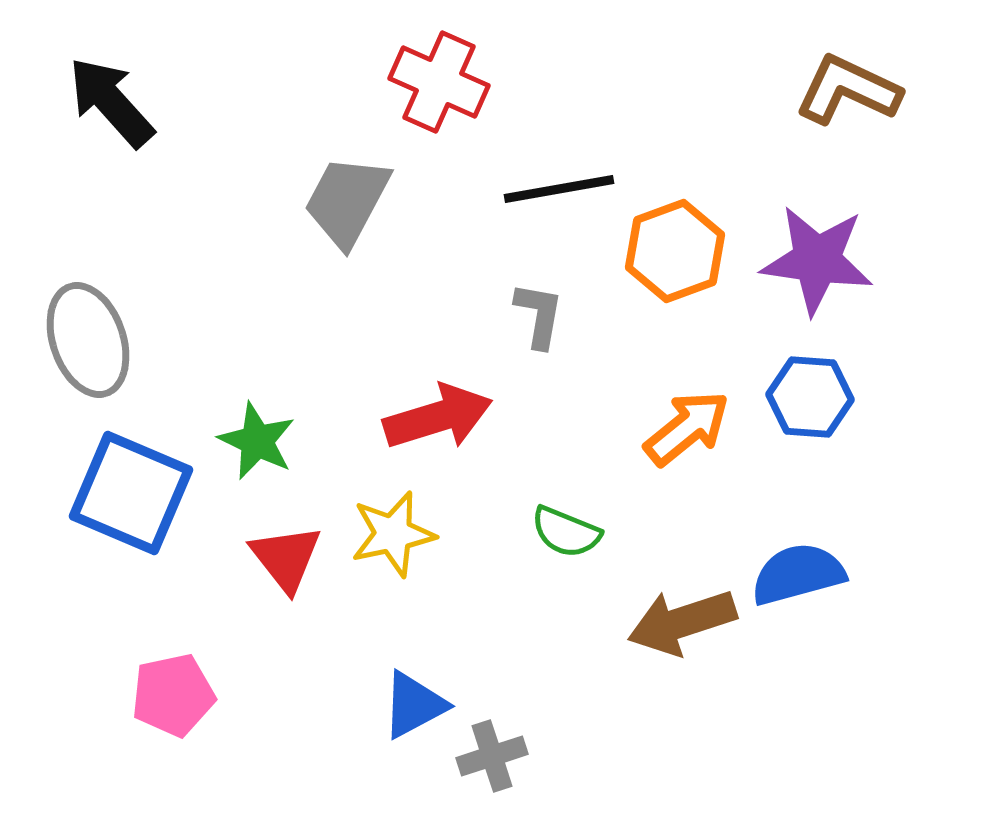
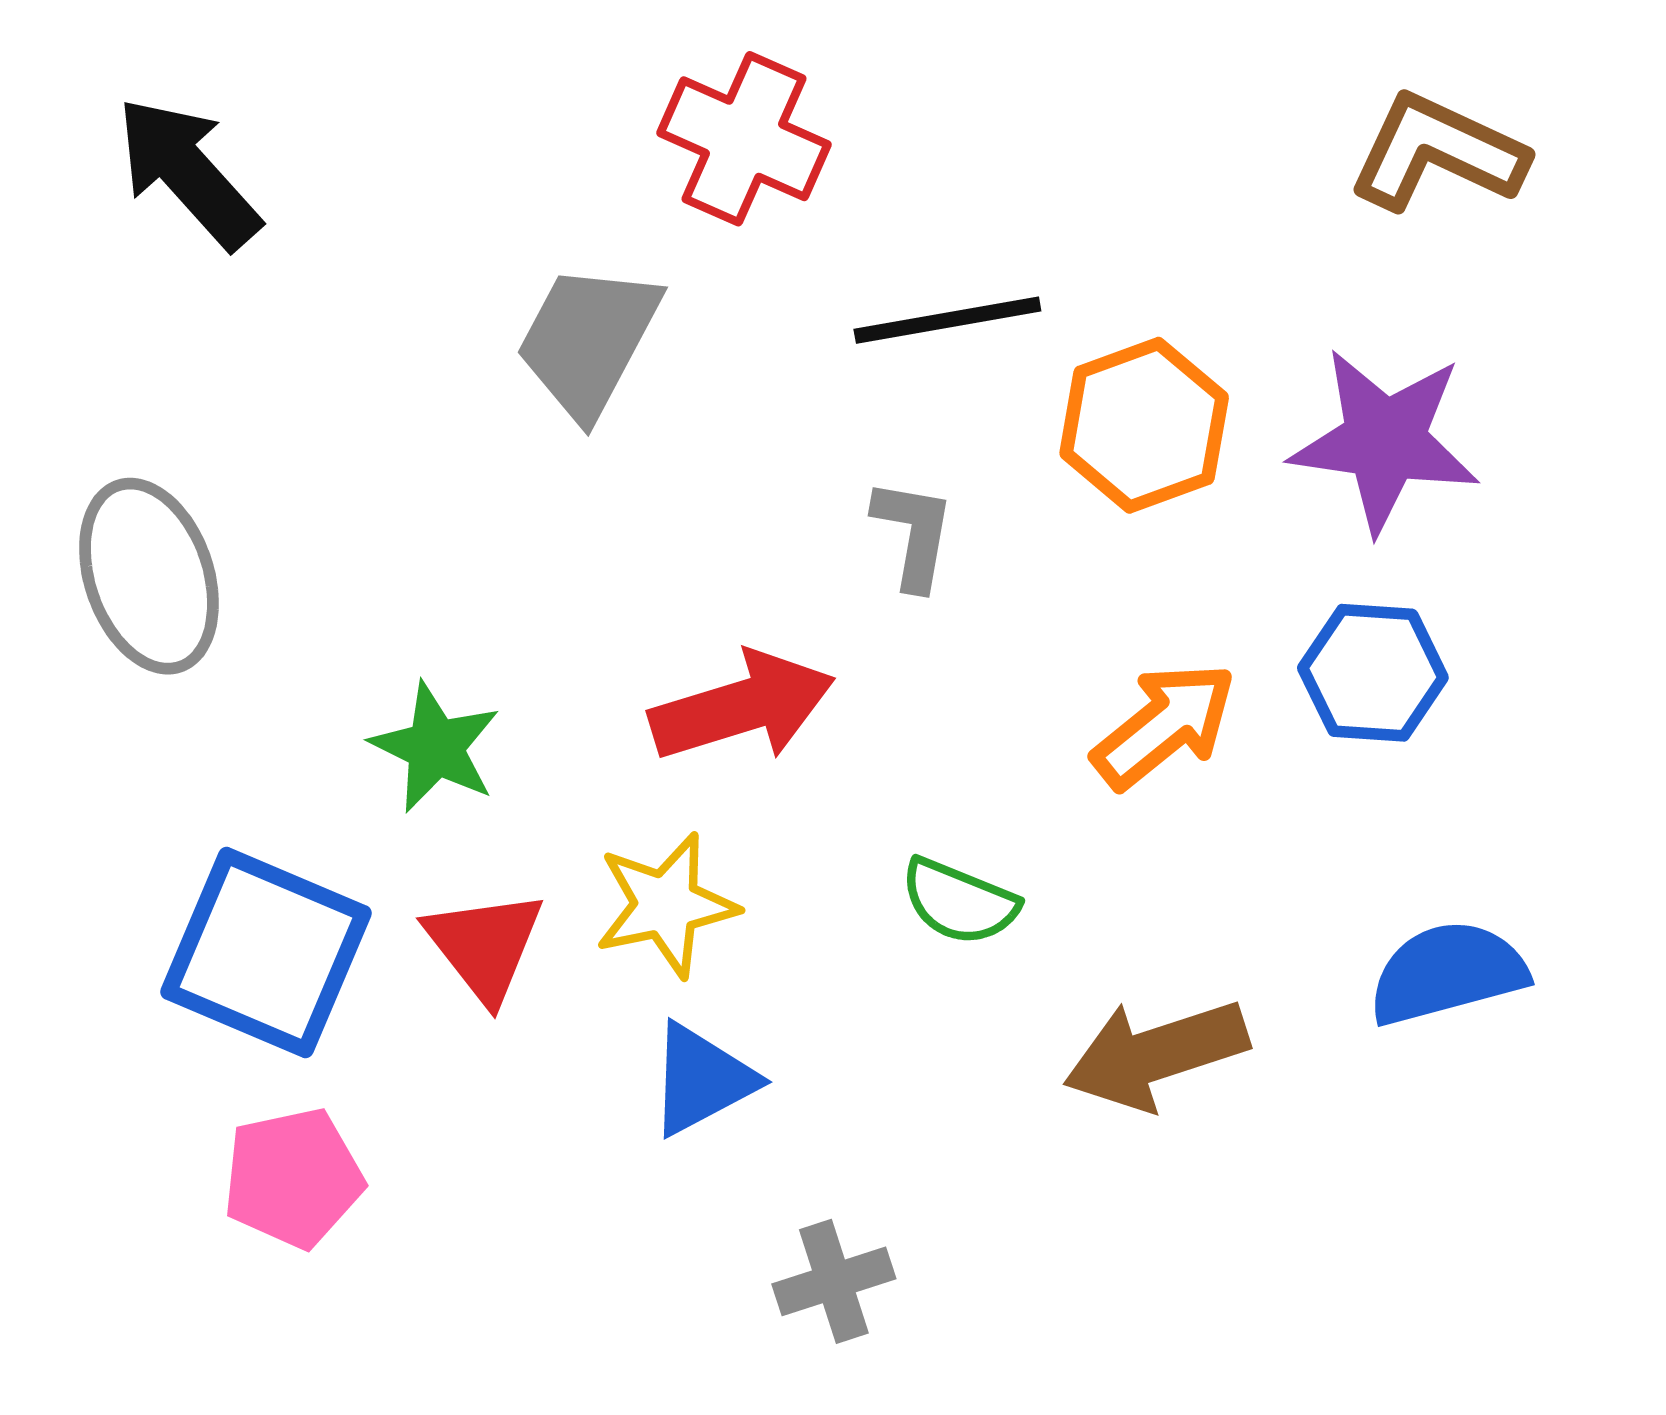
blue square: (131, 493) -> (266, 952), moved
blue semicircle: (798, 574) -> (1448, 973), moved
blue triangle: (414, 705) -> (702, 1080), moved

